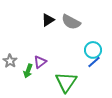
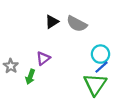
purple triangle: (40, 62) -> (43, 58), moved
green triangle: (66, 82) -> (95, 84), moved

